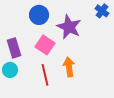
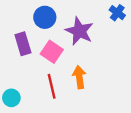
purple rectangle: (14, 48) -> (23, 44), moved
cyan circle: (10, 70) -> (11, 98), moved

